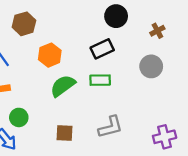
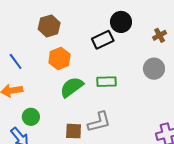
brown hexagon: (24, 24) -> (49, 26), moved
black rectangle: (102, 49) -> (103, 40), moved
gray L-shape: (110, 127) -> (99, 122), moved

